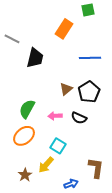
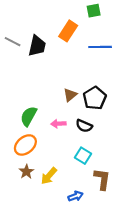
black trapezoid: (35, 58) -> (37, 46), moved
blue line: (90, 58) -> (100, 47), moved
cyan square: (58, 146) -> (83, 156), moved
brown star: (25, 175) -> (26, 172), moved

